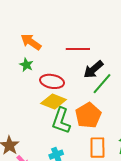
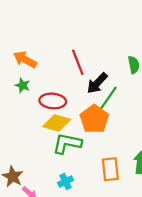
red line: (78, 49) -> (78, 62), turned 75
orange pentagon: (88, 115) -> (94, 119), moved
green L-shape: (61, 121) -> (67, 143), turned 88

